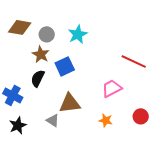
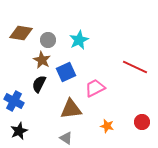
pink trapezoid: (112, 88) -> (95, 88), moved
gray triangle: (53, 120) -> (66, 138), moved

